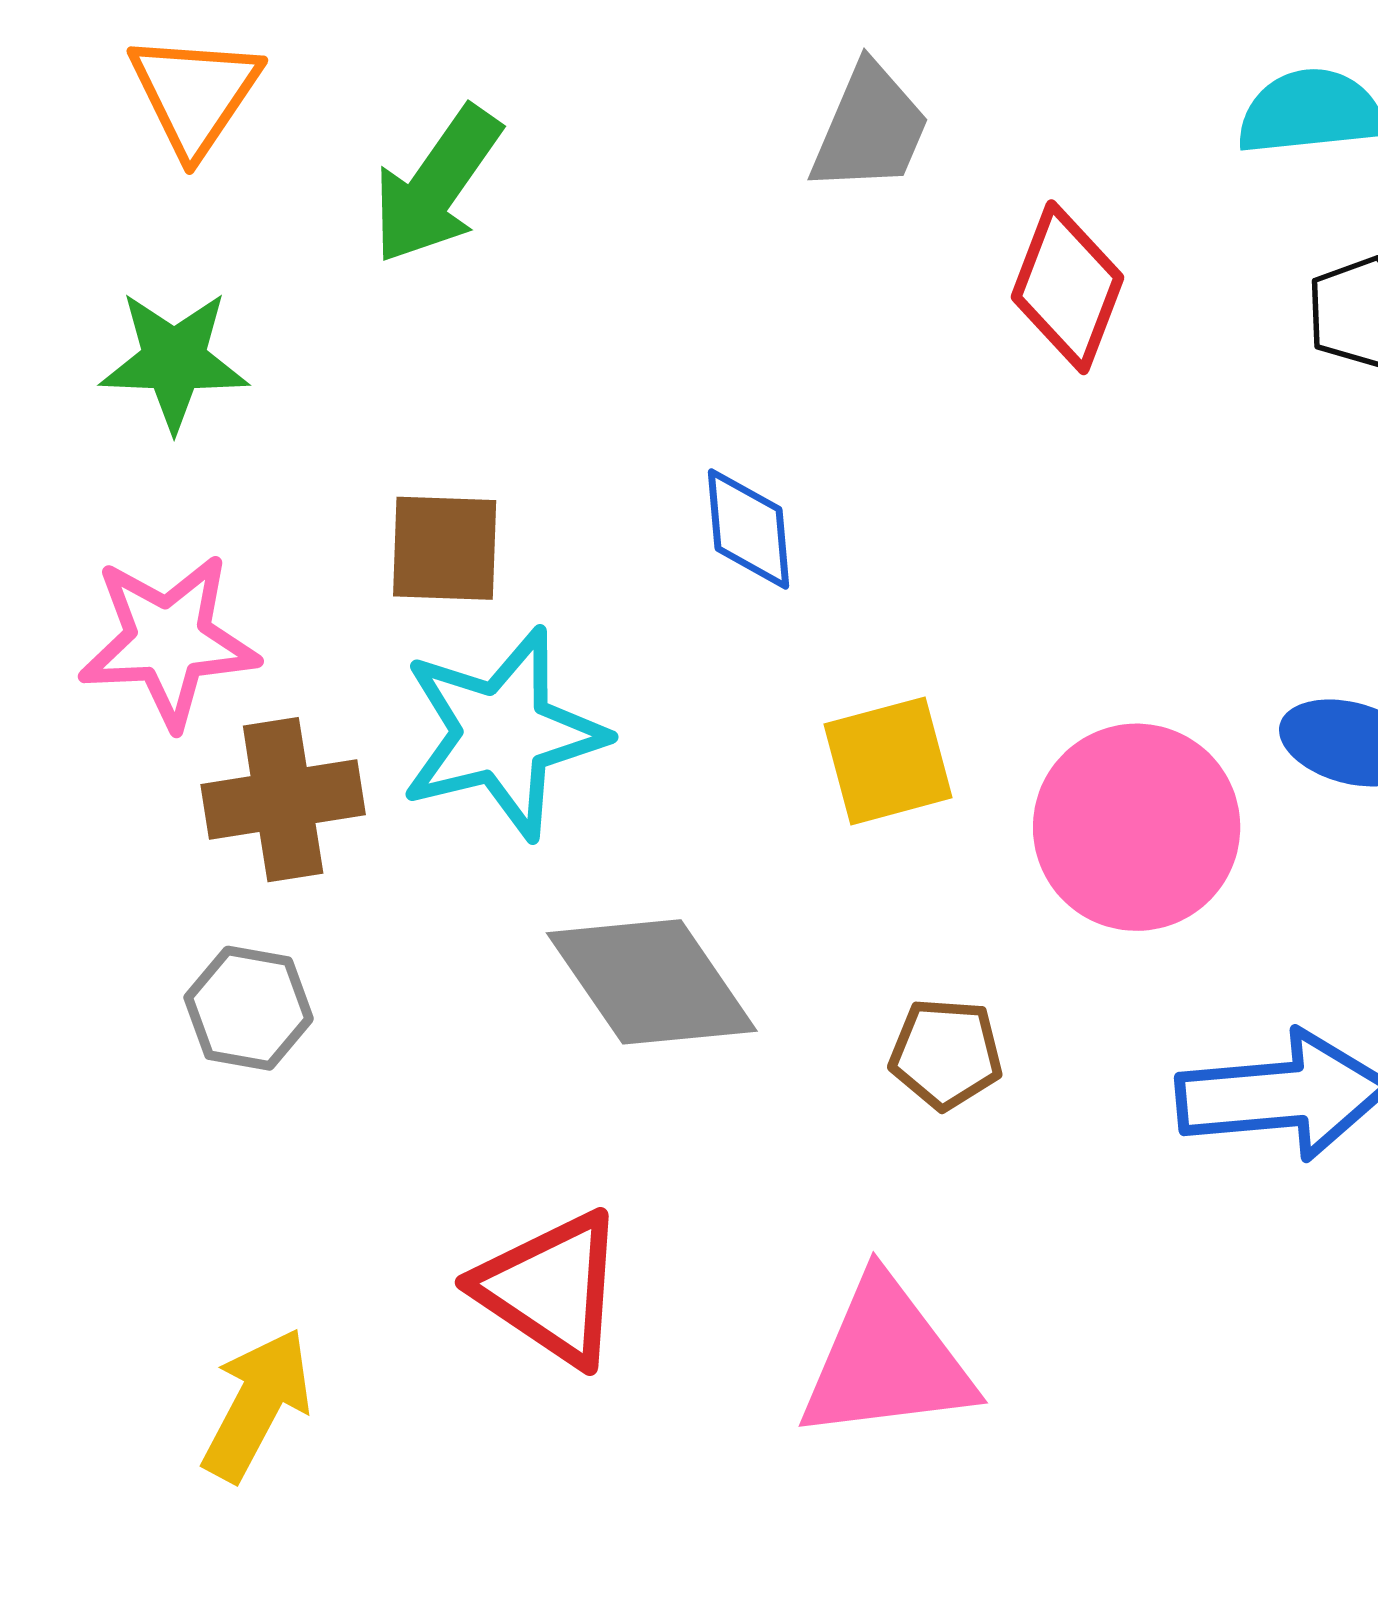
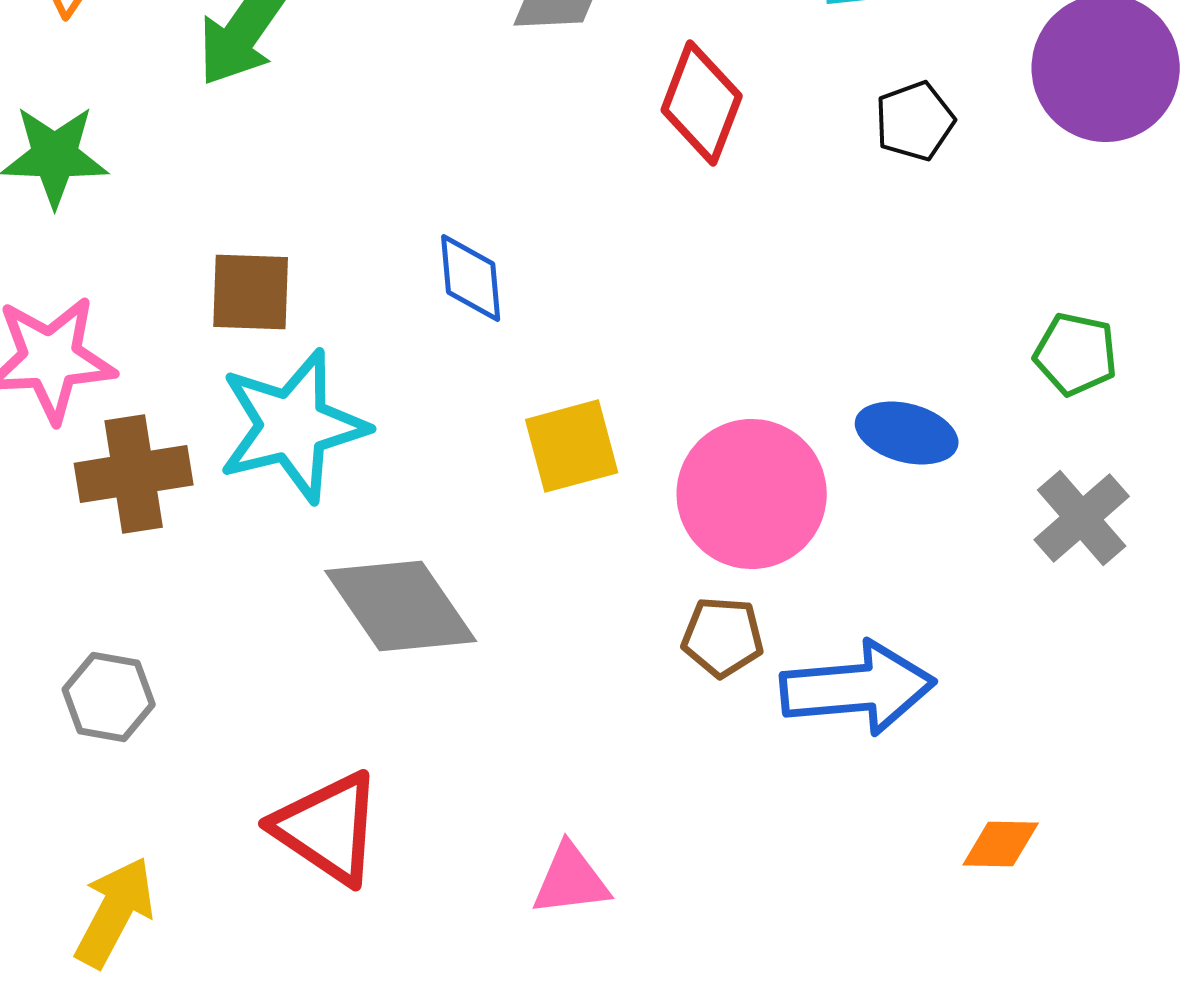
gray hexagon: (249, 1008) -> (109, 697), moved
brown pentagon: (946, 1054) -> (723, 637), moved
pink triangle: (887, 1360) -> (571, 880), size x0.6

